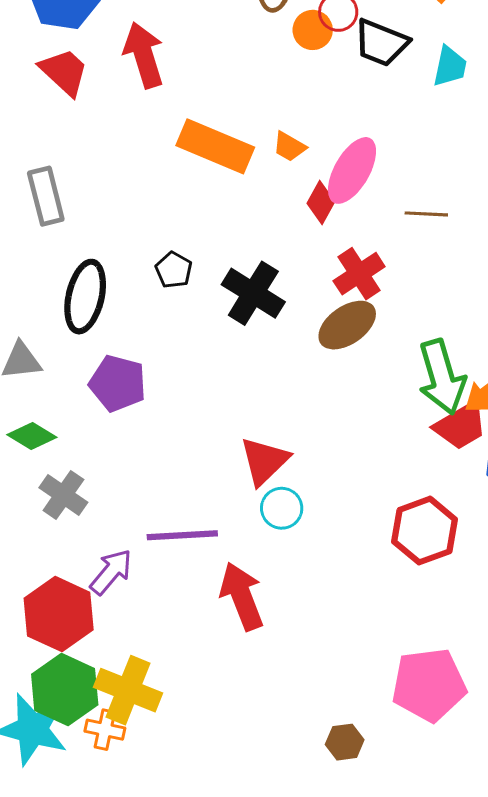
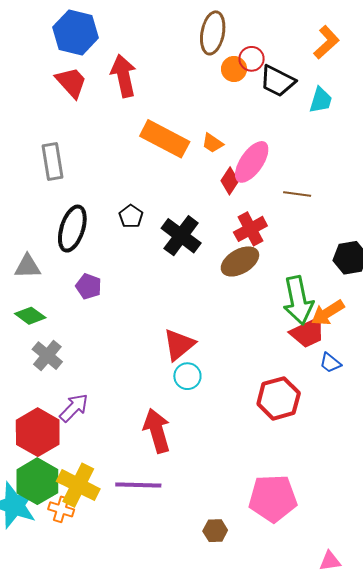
purple pentagon: (118, 383) -> (89, 286), size x0.7
purple line: (182, 535) -> (138, 485), moved

